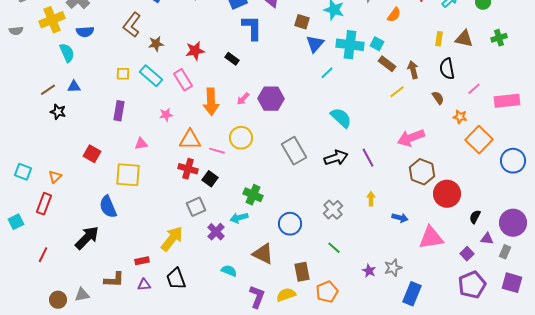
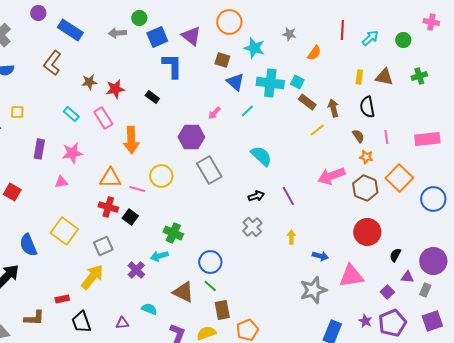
brown star: (156, 44) -> (89, 82), moved
blue triangle: (315, 44) -> (235, 82), turned -30
yellow square: (123, 74) -> (17, 112), moved
cyan rectangle: (151, 76) -> (71, 114), size x0.7
pink line: (474, 89) -> (386, 137), moved, turned -56
pink arrow: (243, 99) -> (214, 113), moved
pink star: (166, 115) -> (72, 153), moved, size x1.5
orange star: (460, 117) -> (366, 157), moved
gray rectangle: (294, 151) -> (209, 170), moved
black arrow: (336, 158) -> (256, 196), size x0.7
brown hexagon: (422, 172) -> (365, 188), moved
yellow square: (128, 175) -> (64, 231), moved, turned 32
gray square: (196, 207) -> (103, 246), moved
gray cross: (333, 210) -> (252, 227), moved
green line: (334, 248) -> (210, 286), moved
gray star: (393, 268) -> (313, 290), moved, size x1.5
purple star: (369, 271) -> (365, 321), moved
black trapezoid: (176, 279) -> (81, 322), moved
purple square: (512, 283) -> (432, 321), turned -35
purple triangle: (144, 285) -> (122, 323), moved

